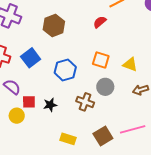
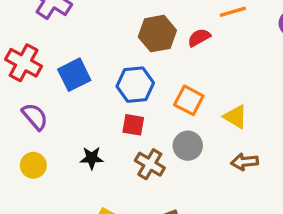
brown hexagon: (54, 25) -> (157, 34), moved
blue hexagon: (65, 70) -> (135, 85), moved
red square: (29, 102) -> (133, 125), moved

